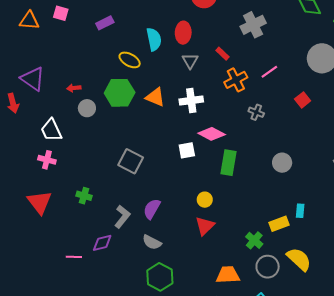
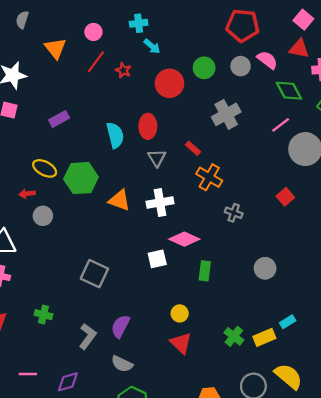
yellow ellipse: (130, 60) -> (45, 168), moved
pink line: (269, 72) -> (281, 125), moved
orange cross: (236, 80) -> (209, 177), turned -30
green hexagon: (120, 93) -> (81, 178), moved
green rectangle: (228, 163) -> (205, 271), size x0.7
cyan rectangle: (300, 211) -> (288, 322), turned 56
red triangle: (205, 226) -> (181, 343), turned -30
green cross: (254, 240) -> (234, 336), moved
purple diamond: (102, 243) -> (68, 382), moved
pink line: (74, 257) -> (28, 374), moved

